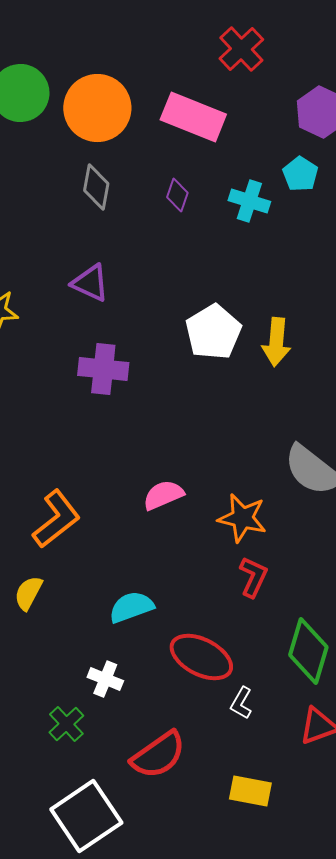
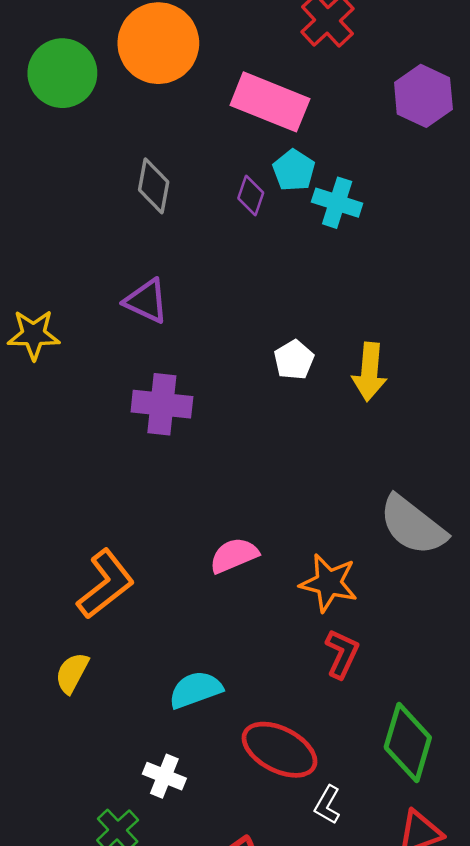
orange circle: (97, 108) -> (158, 43), moved
cyan pentagon: (300, 174) -> (294, 170), moved
white pentagon: (213, 332) -> (294, 360), size x0.6

